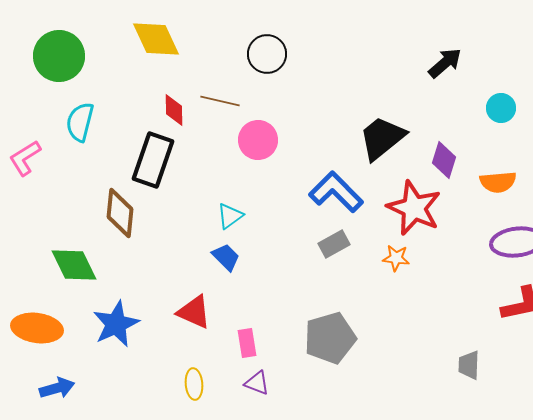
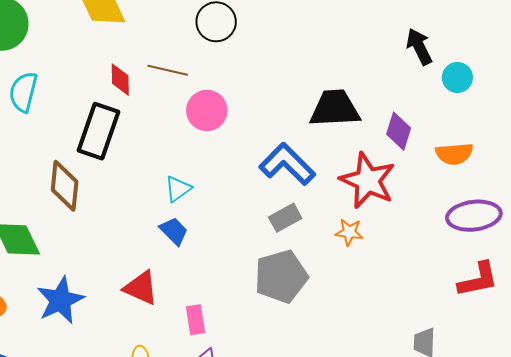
black arrow: (445, 63) -> (419, 47), moved, turned -75
black trapezoid: (382, 138) -> (335, 108), turned 36
gray pentagon: (330, 338) -> (281, 276), moved

